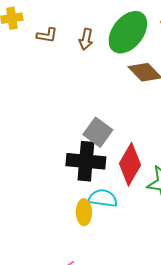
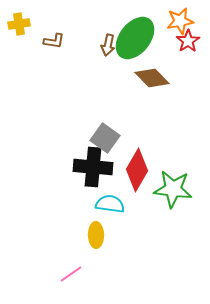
brown arrow: (86, 39) -> (108, 45), moved
yellow ellipse: (84, 212) -> (96, 235), moved

